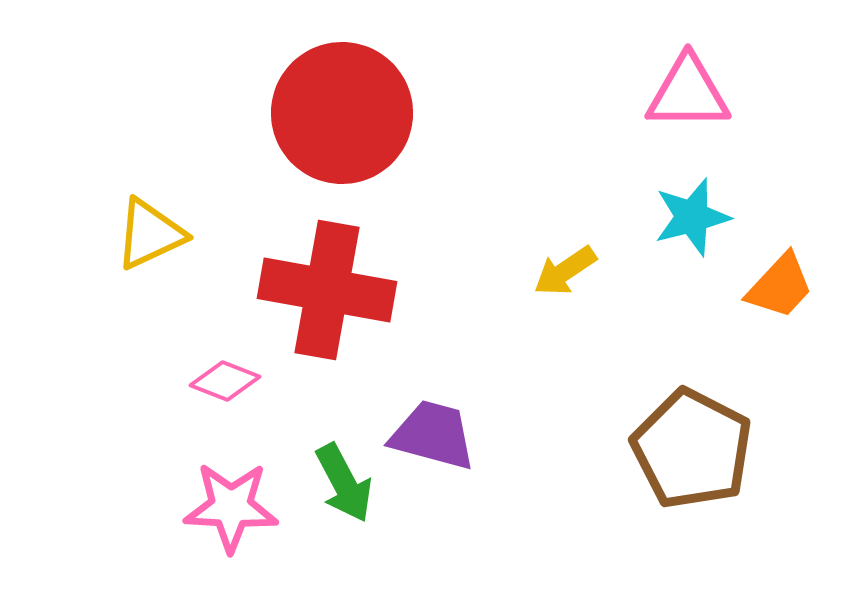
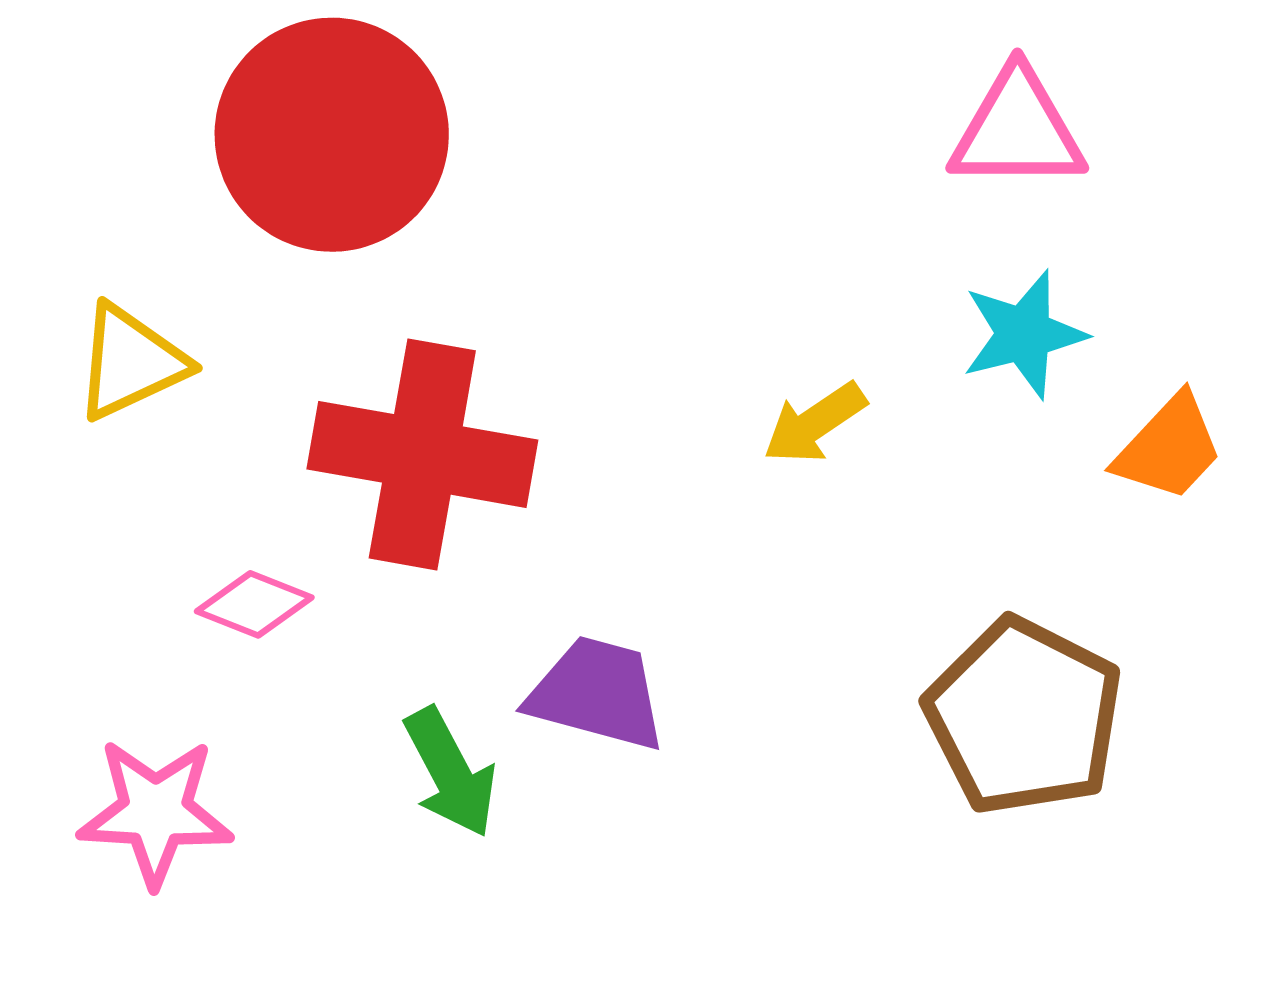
red circle: (342, 113) -> (332, 135), moved
pink star: (231, 507) -> (155, 812), moved

